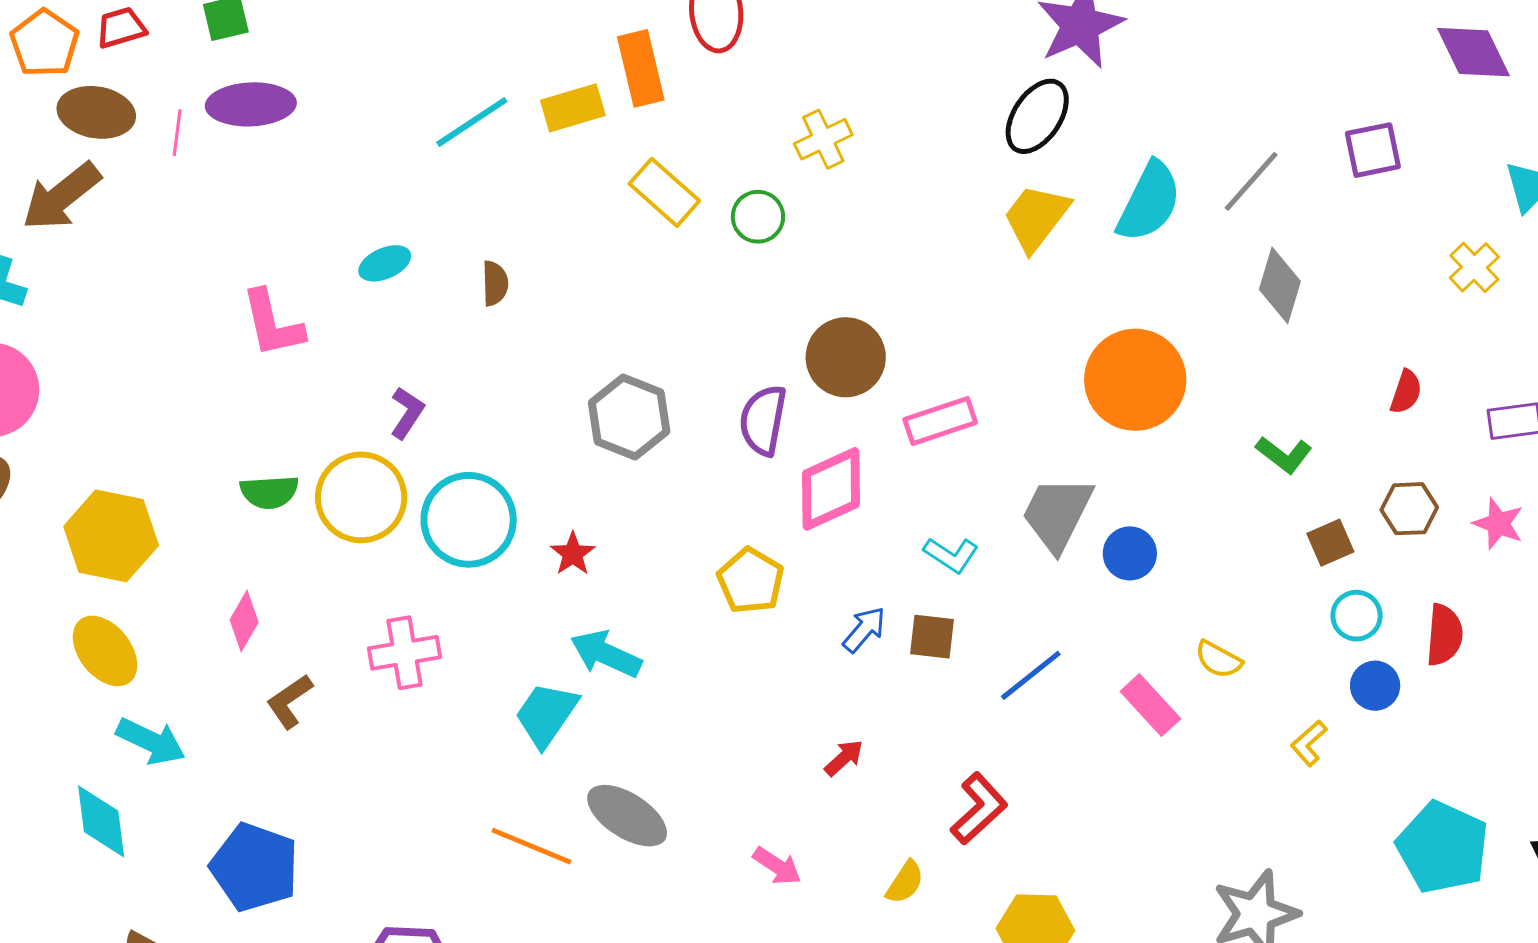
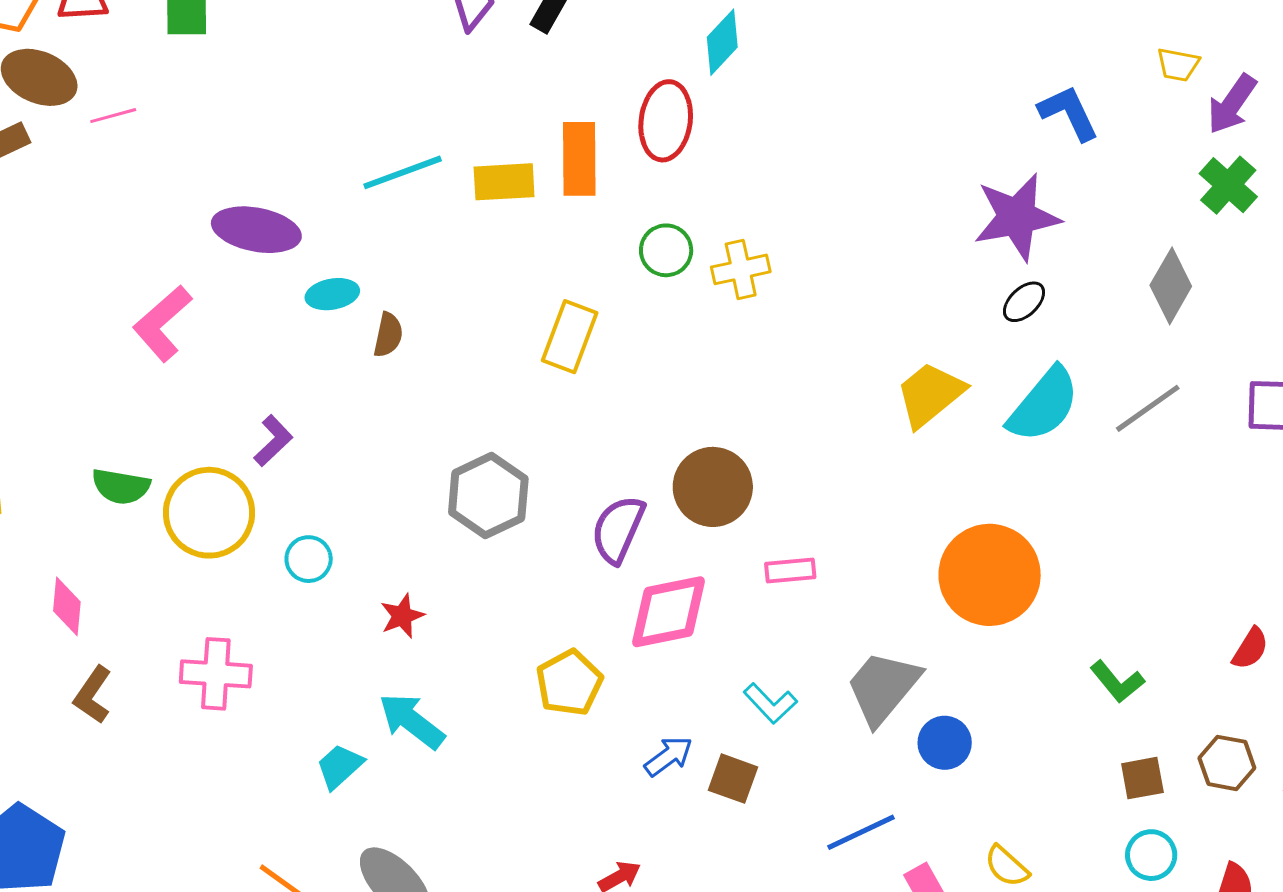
purple ellipse: (251, 104) -> (256, 230), moved
black ellipse: (1037, 116) -> (1024, 302), moved, size x0.6
pink line: (177, 133) -> (113, 116), turned 54
yellow rectangle: (664, 192) -> (570, 337), moved, turned 56
green circle: (758, 217) -> (666, 250), moved
cyan ellipse: (385, 263) -> (332, 294), moved
gray diamond: (1280, 285) -> (1171, 286), moved
pink L-shape: (272, 324) -> (162, 323), turned 48
pink rectangle: (940, 421) -> (790, 571), size x0.7
cyan circle: (469, 520) -> (309, 559), size x0.5
pink diamond: (244, 621) -> (67, 606), turned -38
blue line: (1031, 675) -> (861, 832), moved
brown L-shape: (289, 701) -> (93, 695), turned -34
cyan trapezoid: (546, 714) -> (340, 766), size x0.7

